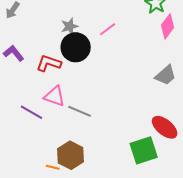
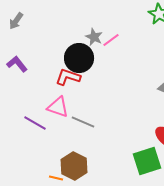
gray star: (70, 26) -> (94, 37), moved, turned -30
red L-shape: (49, 63) -> (68, 77), moved

